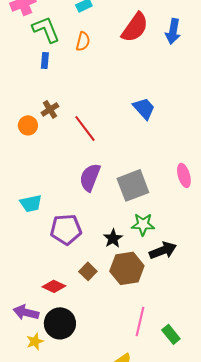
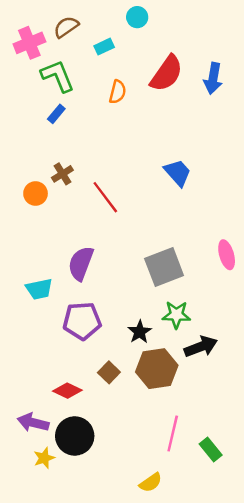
orange semicircle: (83, 41) -> (118, 92), moved
blue rectangle: (45, 60) -> (56, 114), turned 35
purple semicircle: (90, 177) -> (81, 263), moved

